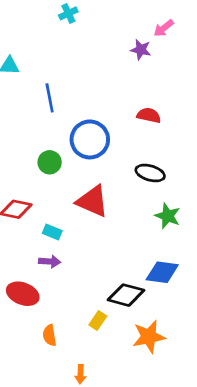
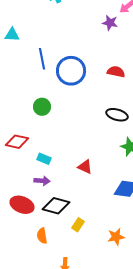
blue circle: (90, 139) -> (71, 71), moved
red triangle: (92, 201) -> (85, 167), moved, size x0.6
black diamond: (126, 295) -> (56, 206), moved
orange star: (149, 337) -> (116, 237), size x0.7

